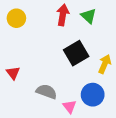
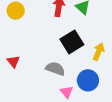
gray semicircle: (47, 92) -> (55, 69), moved

